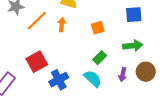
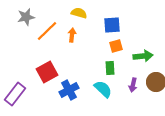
blue square: (134, 15) -> (112, 25), moved
orange square: (98, 28) -> (116, 46), moved
green rectangle: (100, 58) -> (110, 68), turned -48

